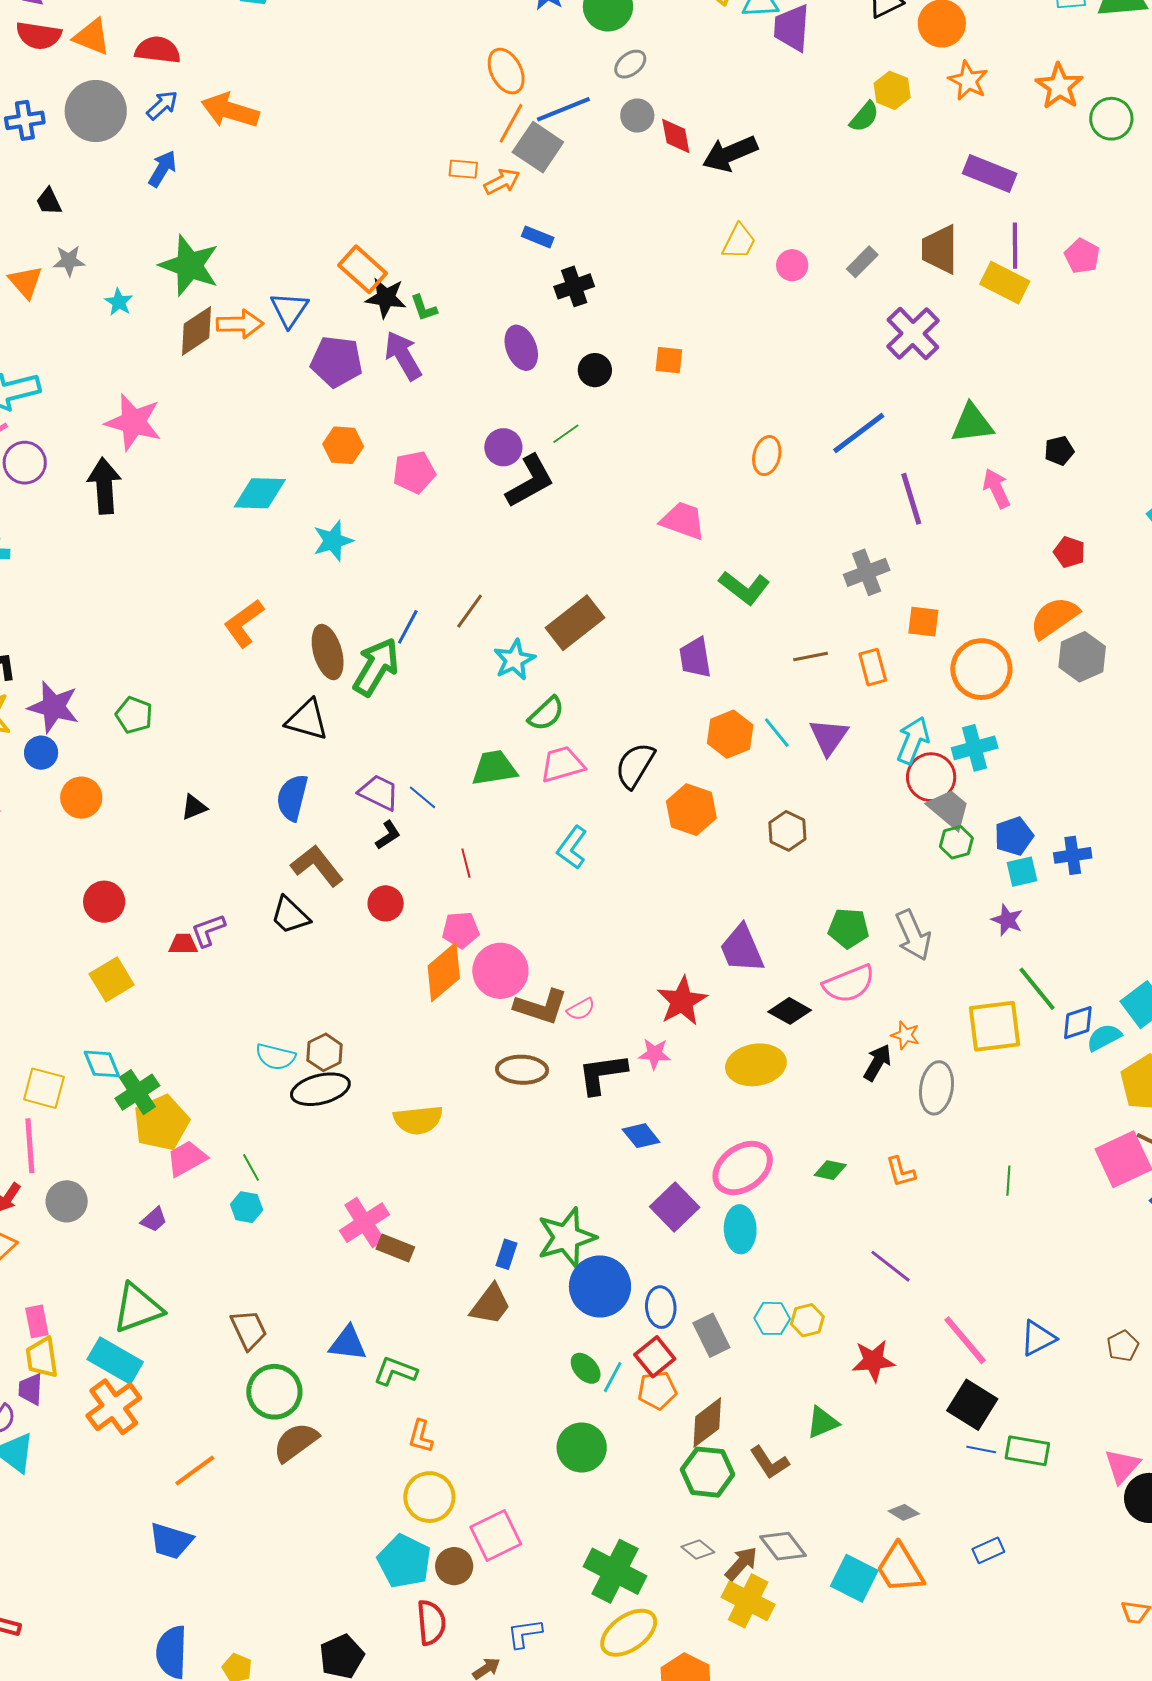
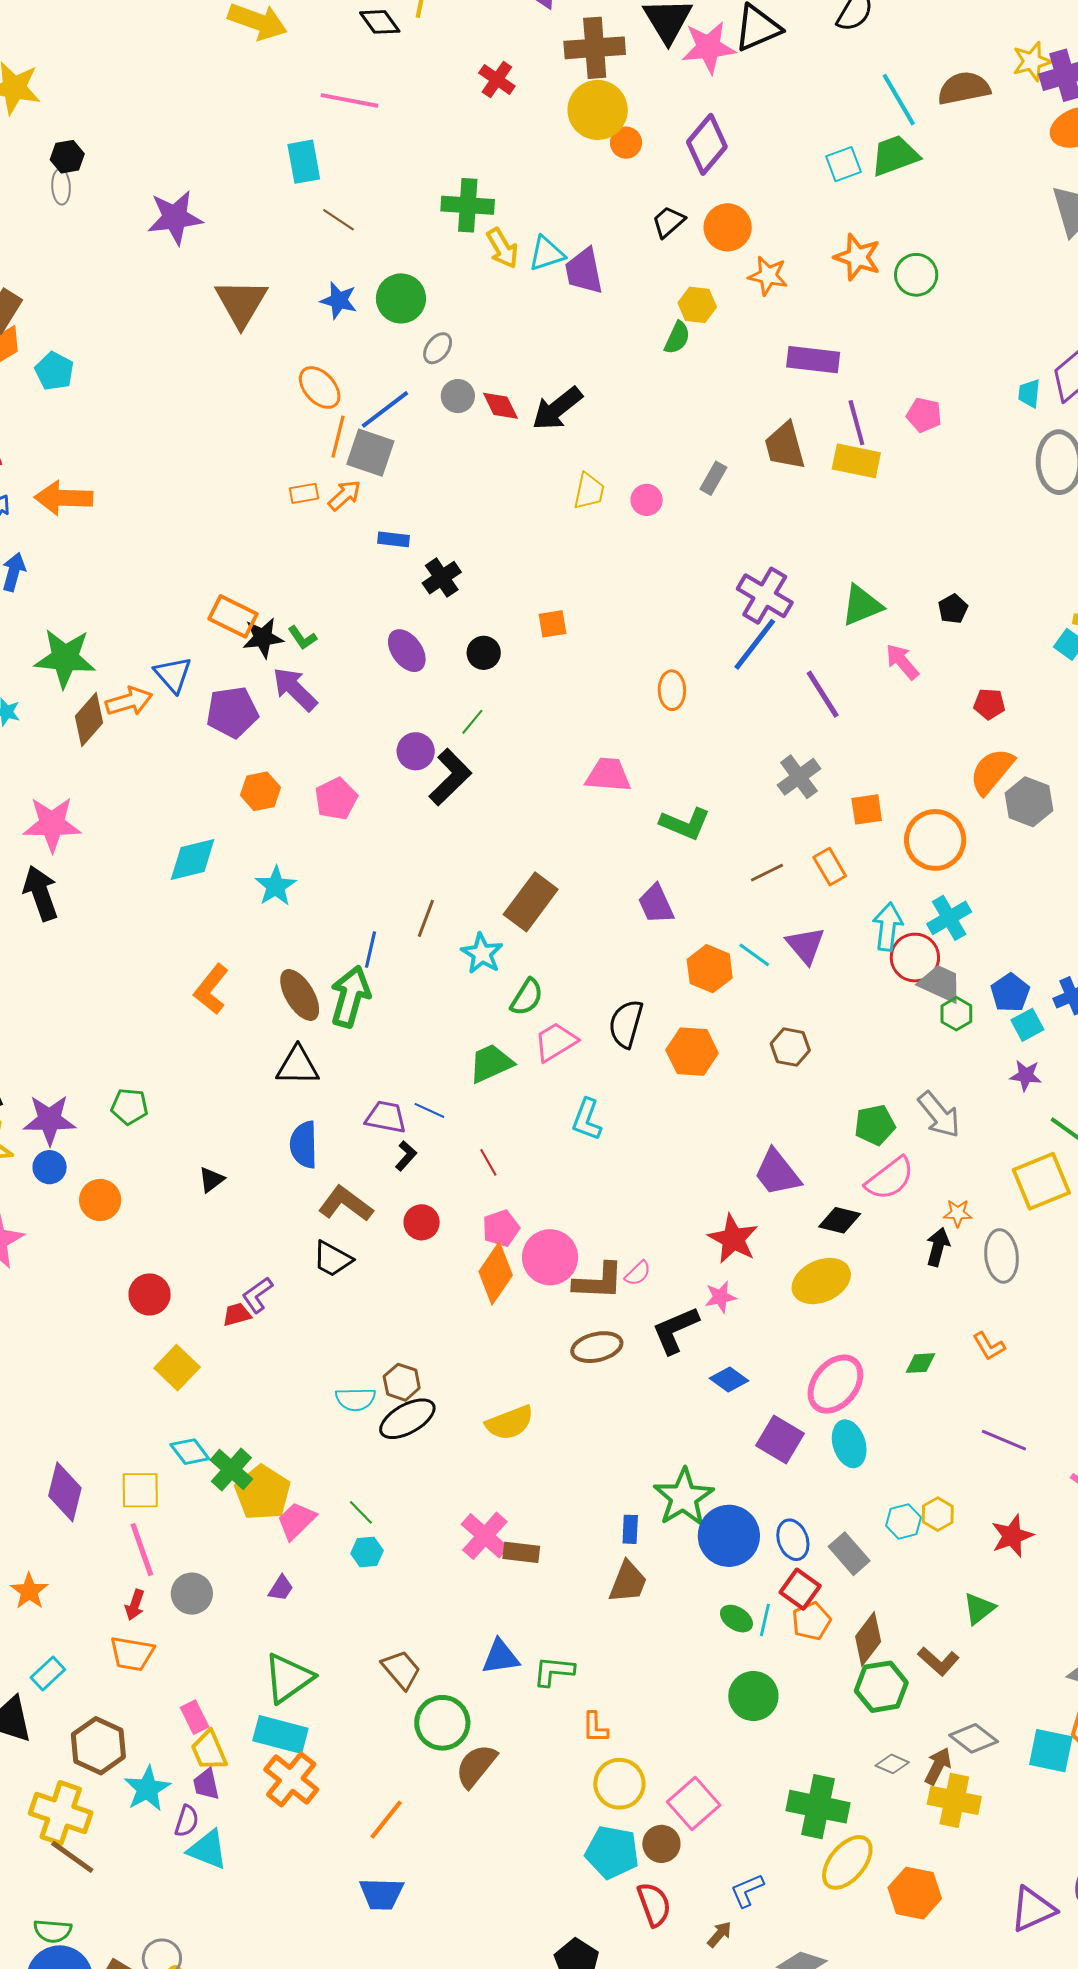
purple cross: (913, 333) -> (765, 596), moved

